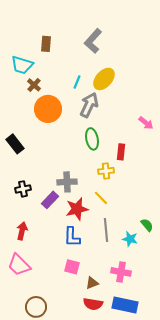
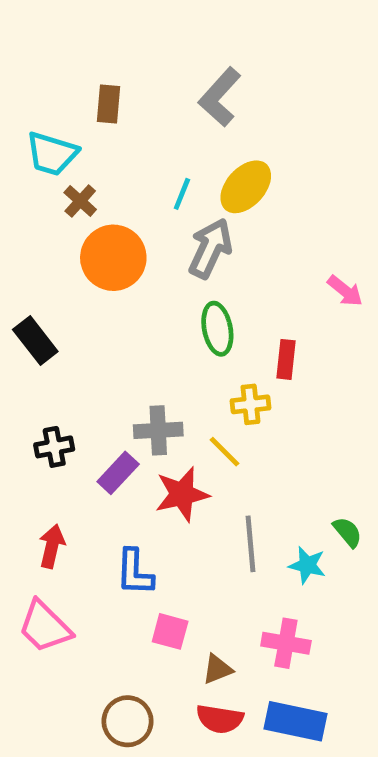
yellow line: (101, 198) -> (224, 452), moved
blue L-shape: (72, 237) -> (135, 572), moved
brown circle: (36, 307) -> (128, 721), moved

